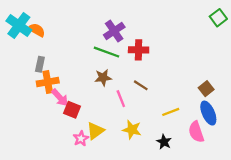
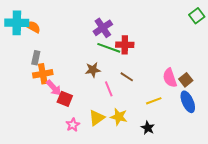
cyan cross: (19, 25) -> (17, 23), turned -35
green line: (106, 52) -> (109, 48), moved
yellow triangle: (95, 131) -> (97, 118), moved
pink semicircle: (196, 132) -> (170, 78), moved

